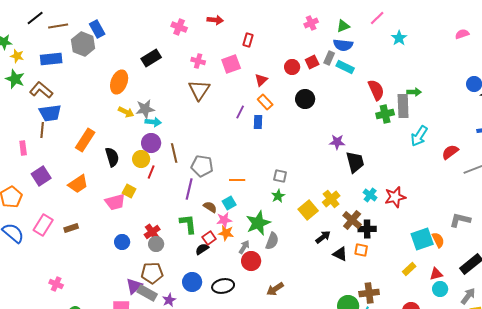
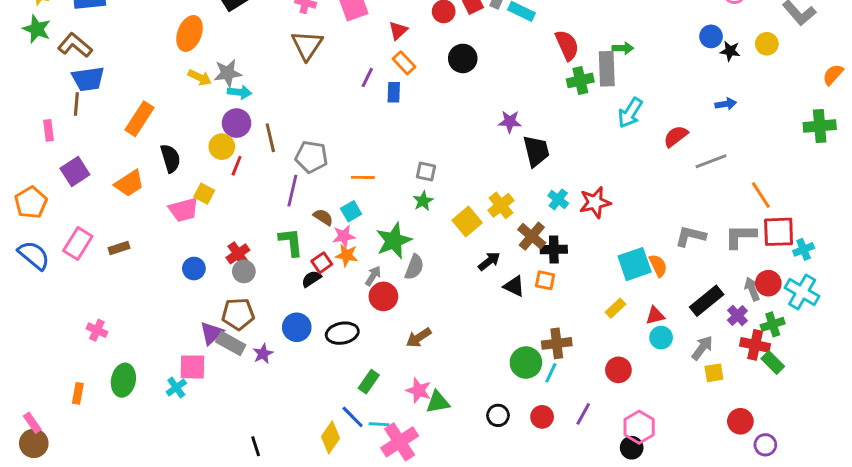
black semicircle: (112, 157) -> (170, 158), moved

